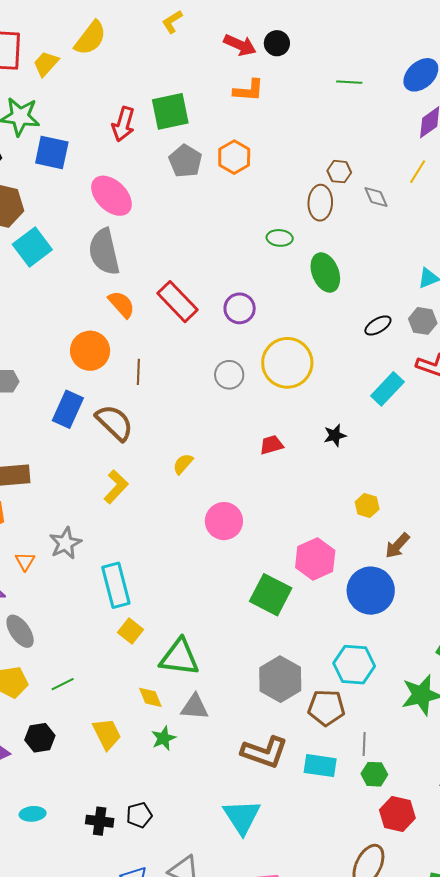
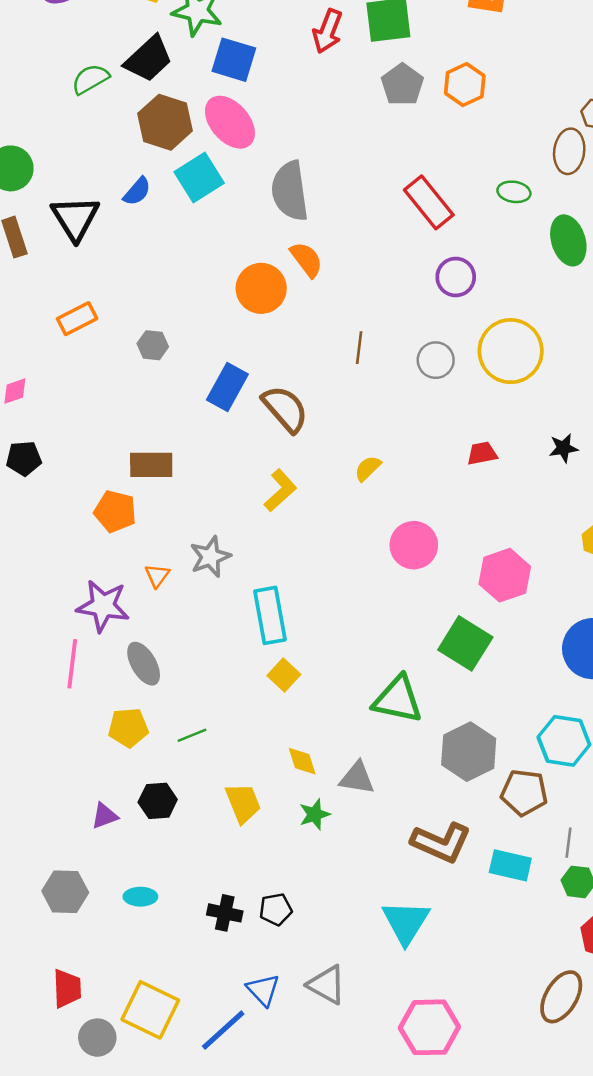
pink ellipse: (111, 196) -> (230, 122), moved
red rectangle: (178, 302) -> (429, 202), moved
orange circle: (90, 351) -> (261, 288), moved
brown line: (138, 372) -> (359, 348), moved
pink hexagon: (315, 559) -> (505, 575), moved
green triangle: (179, 657) -> (398, 700), moved

